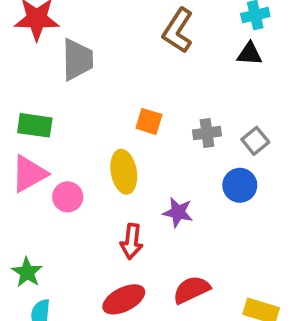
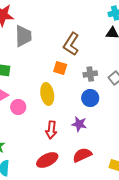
brown L-shape: (178, 31) -> (71, 44), moved
blue circle: (240, 185) -> (90, 98), moved
purple star: (178, 212) -> (79, 124), moved

